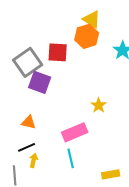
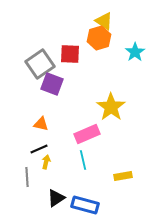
yellow star: (99, 105) -> (111, 107), size x1.8

